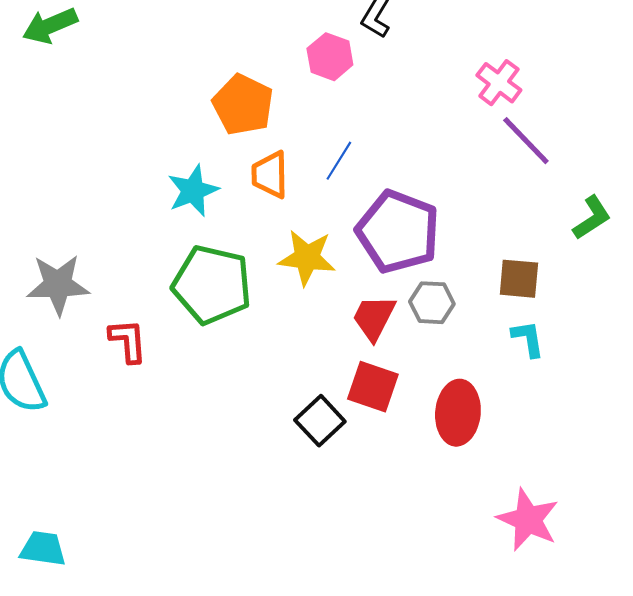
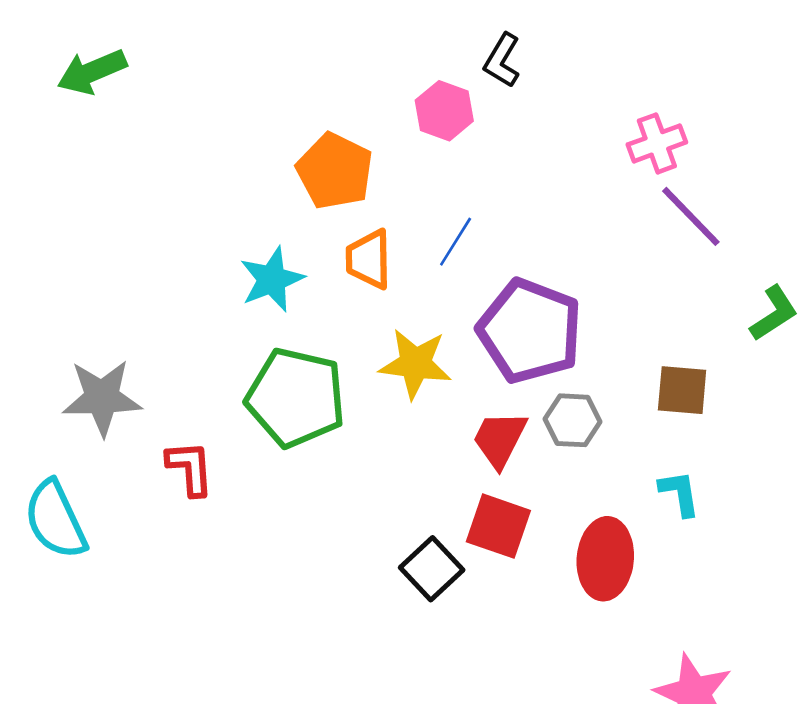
pink cross: (499, 83) -> (657, 143), turned 33
cyan L-shape: (528, 339) -> (680, 493), moved

